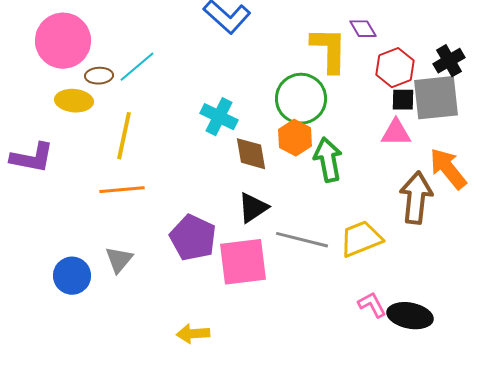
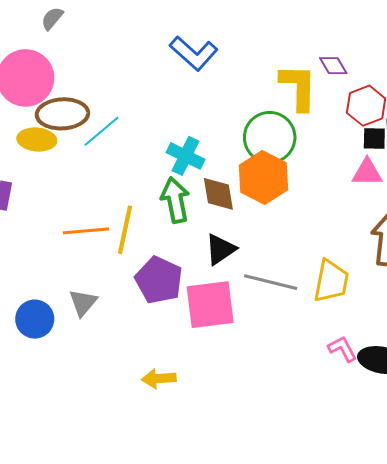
cyan line: (137, 67) -> (101, 131), moved
brown ellipse: (99, 76) -> (62, 114), size x1.8
yellow line: (124, 136) -> (125, 230), moved
orange hexagon: (295, 138) -> (264, 177), size x1.4
green arrow: (328, 160) -> (175, 200), moved
yellow trapezoid: (361, 239) -> (331, 281), turned 123

